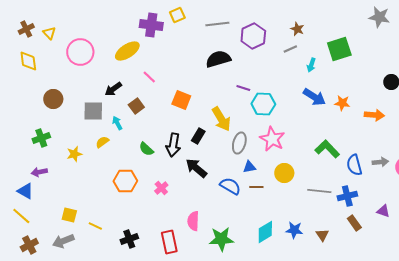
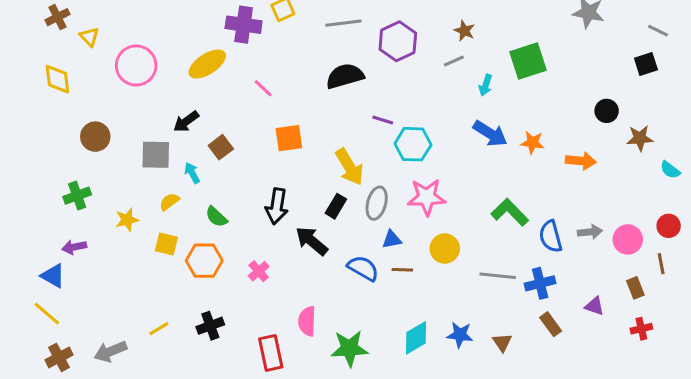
brown cross: (26, 29) -> (57, 17), moved
pink line: (149, 77) -> (263, 88), moved
orange square: (181, 100) -> (289, 138), turned -30
black rectangle: (198, 136) -> (336, 206), moved
pink star: (272, 139) -> (427, 197), turned -30
green semicircle: (146, 149) -> (216, 217), moved
yellow square: (69, 215) -> (166, 244), moved
yellow line: (95, 226) -> (159, 329), turned -56
black cross: (129, 239) -> (210, 326), moved

